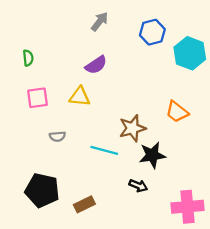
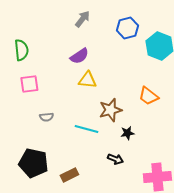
green semicircle: (28, 58) -> (21, 50), size x1.5
yellow triangle: (80, 97) -> (87, 80), moved
black star: (152, 155) -> (127, 133), size x0.6

